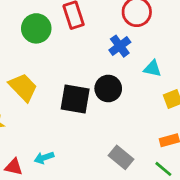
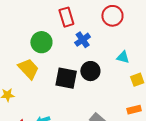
green circle: (36, 28) -> (41, 42), moved
blue cross: (120, 46) -> (83, 40), moved

